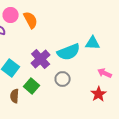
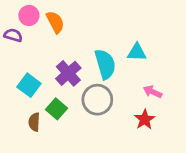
cyan semicircle: (69, 52) -> (105, 64), turned -85
gray circle: (63, 79) -> (97, 100), size x1.5

